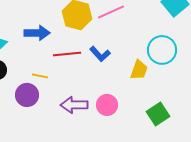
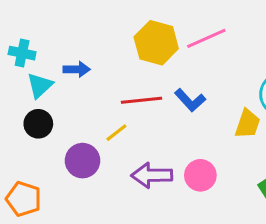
blue arrow: (37, 33) -> (77, 69), moved, size x0.7
yellow line: (40, 76) -> (116, 133), moved, turned -49

